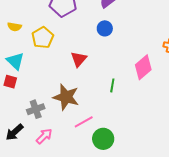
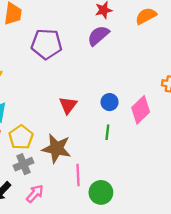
blue circle: (105, 28) -> (110, 102), moved
yellow pentagon: (43, 38) -> (21, 137), moved
pink line: (84, 122) -> (78, 175), turned -60

